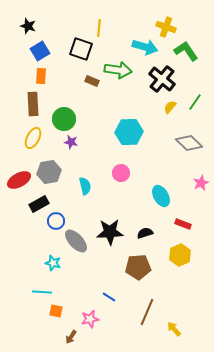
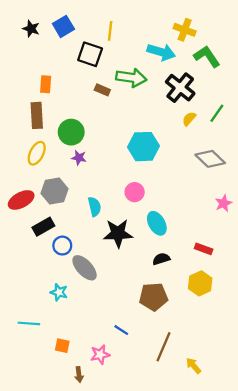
blue square: (40, 51) -> (63, 26), moved
cyan ellipse: (161, 196) -> (157, 223), moved
black star: (110, 232) -> (118, 233), moved
cyan line: (42, 292) -> (29, 323), moved
brown arrow: (71, 337) -> (79, 375), turned -40

